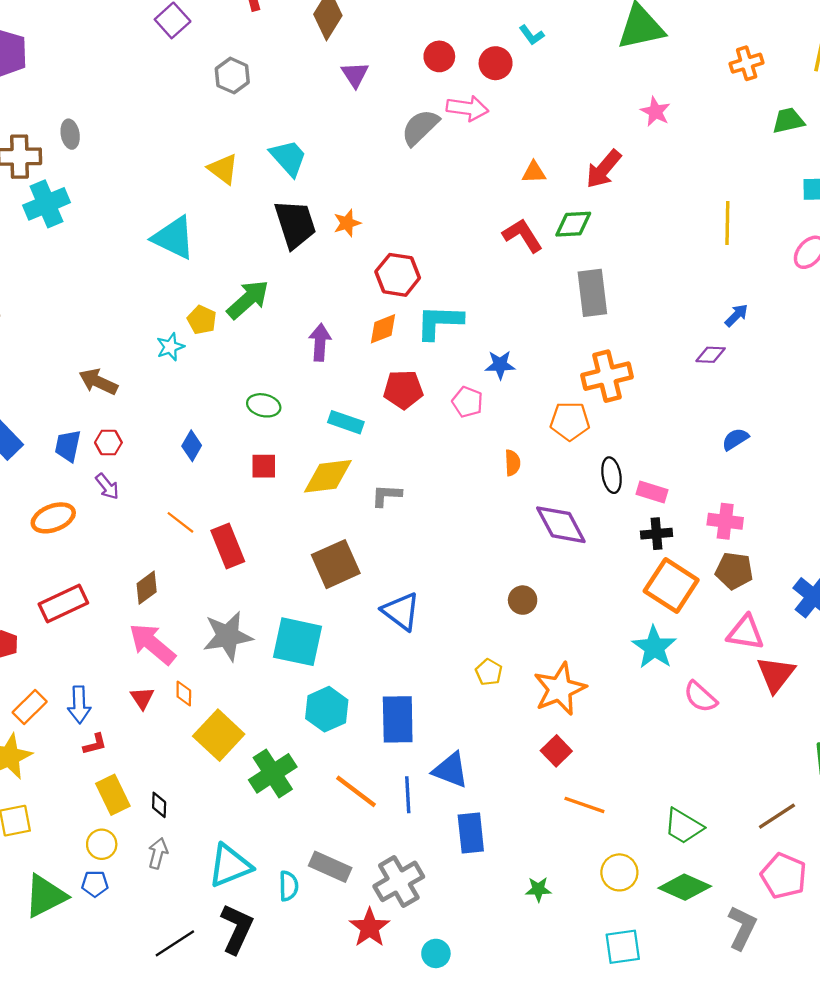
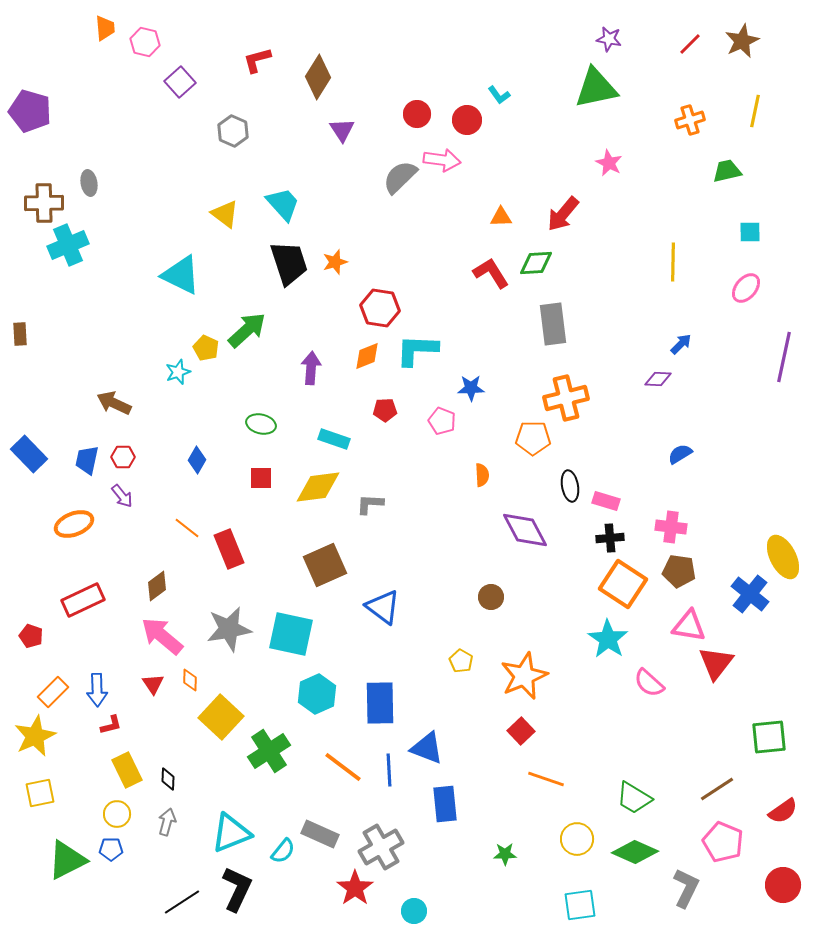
red pentagon: (403, 390) -> (385, 410), size x0.7
cyan semicircle: (288, 886) -> (283, 851), turned 40

